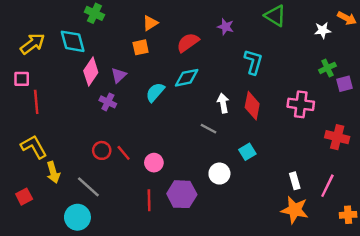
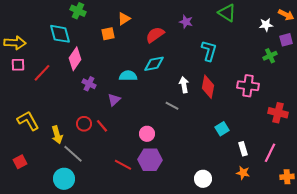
yellow arrow: (33, 44) -> (15, 43), moved, turned 40
orange square: (141, 47) -> (108, 34), moved
purple triangle: (119, 75) -> (114, 100), moved
purple square: (344, 84) -> (286, 40), moved
cyan semicircle: (155, 92) -> (128, 76), turned 48
red line: (36, 102) -> (42, 73), moved, turned 48
cyan square: (247, 152) -> (222, 129), moved
pink circle: (154, 163) -> (147, 134), moved
yellow arrow: (53, 172) -> (57, 135), moved
white circle: (219, 174) -> (203, 179), moved
red line: (149, 200) -> (123, 165), turned -60
orange star: (295, 210) -> (243, 173), size x0.6

